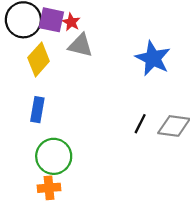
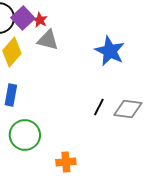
purple square: (51, 20) -> (23, 18), turned 35
orange cross: (49, 188) -> (66, 162), moved

